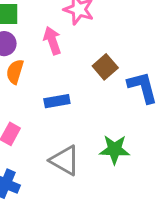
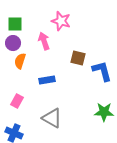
brown square: (105, 67) -> (78, 58), turned -35
green star: (115, 149) -> (104, 112), moved

